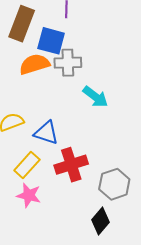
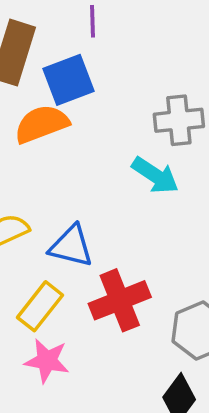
blue square: (51, 41) -> (69, 80), turned -32
gray cross: (68, 63) -> (179, 120), moved

